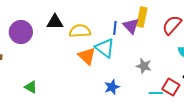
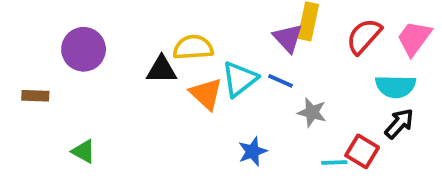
black triangle: (55, 22) -> (162, 70), moved
blue line: (115, 28) -> (280, 81), moved, turned -72
cyan triangle: (105, 48) -> (240, 79), turned 45
green triangle: (31, 87) -> (84, 151), moved

